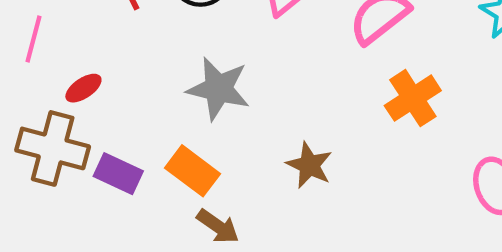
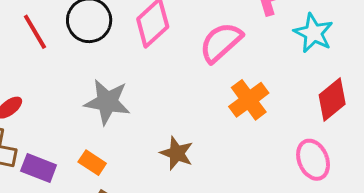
orange rectangle: (192, 171) -> (92, 163), size x0.7

